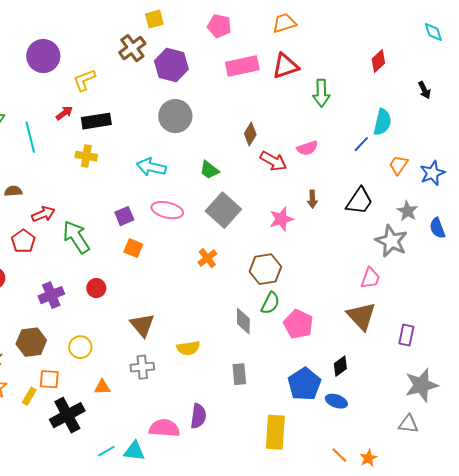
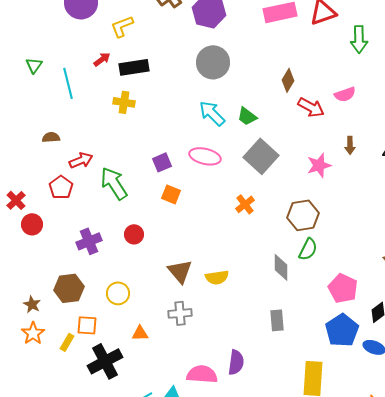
cyan arrow: (151, 167) -> (212, 113), moved, turned 32
pink pentagon: (298, 324) -> (343, 288), moved
yellow semicircle: (188, 348) -> (217, 277), moved

